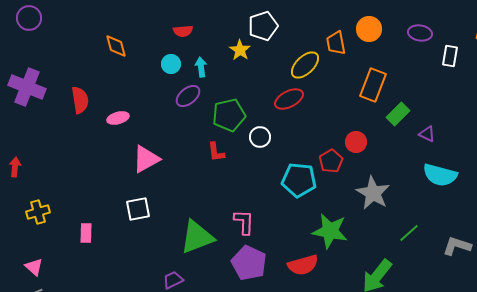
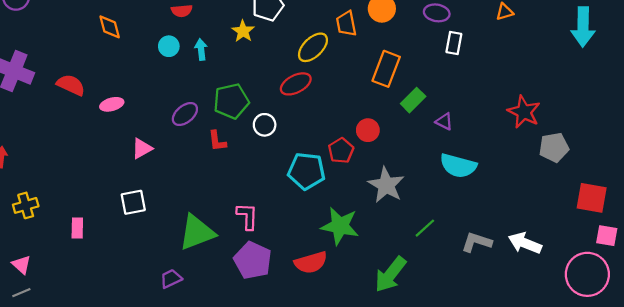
white rectangle: (450, 56) -> (454, 43), moved
purple ellipse: (188, 96) -> (185, 114), moved
red semicircle: (80, 100) -> (71, 85), turned -56
pink triangle: (146, 159) -> (142, 148), size x0.7

